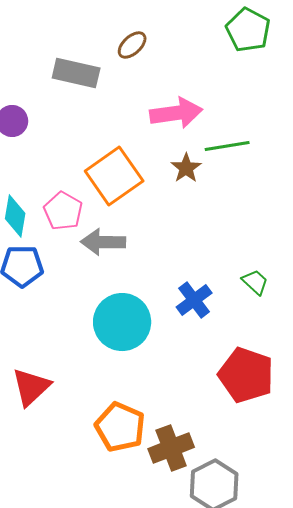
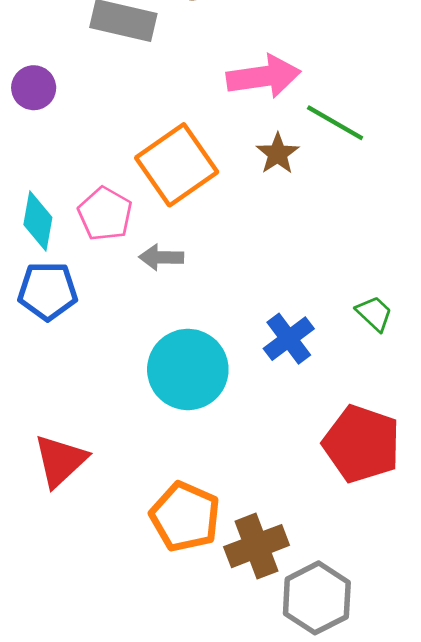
green line: (227, 146) -> (335, 123), turned 39
gray arrow: (103, 242) -> (161, 257), size x0.7

